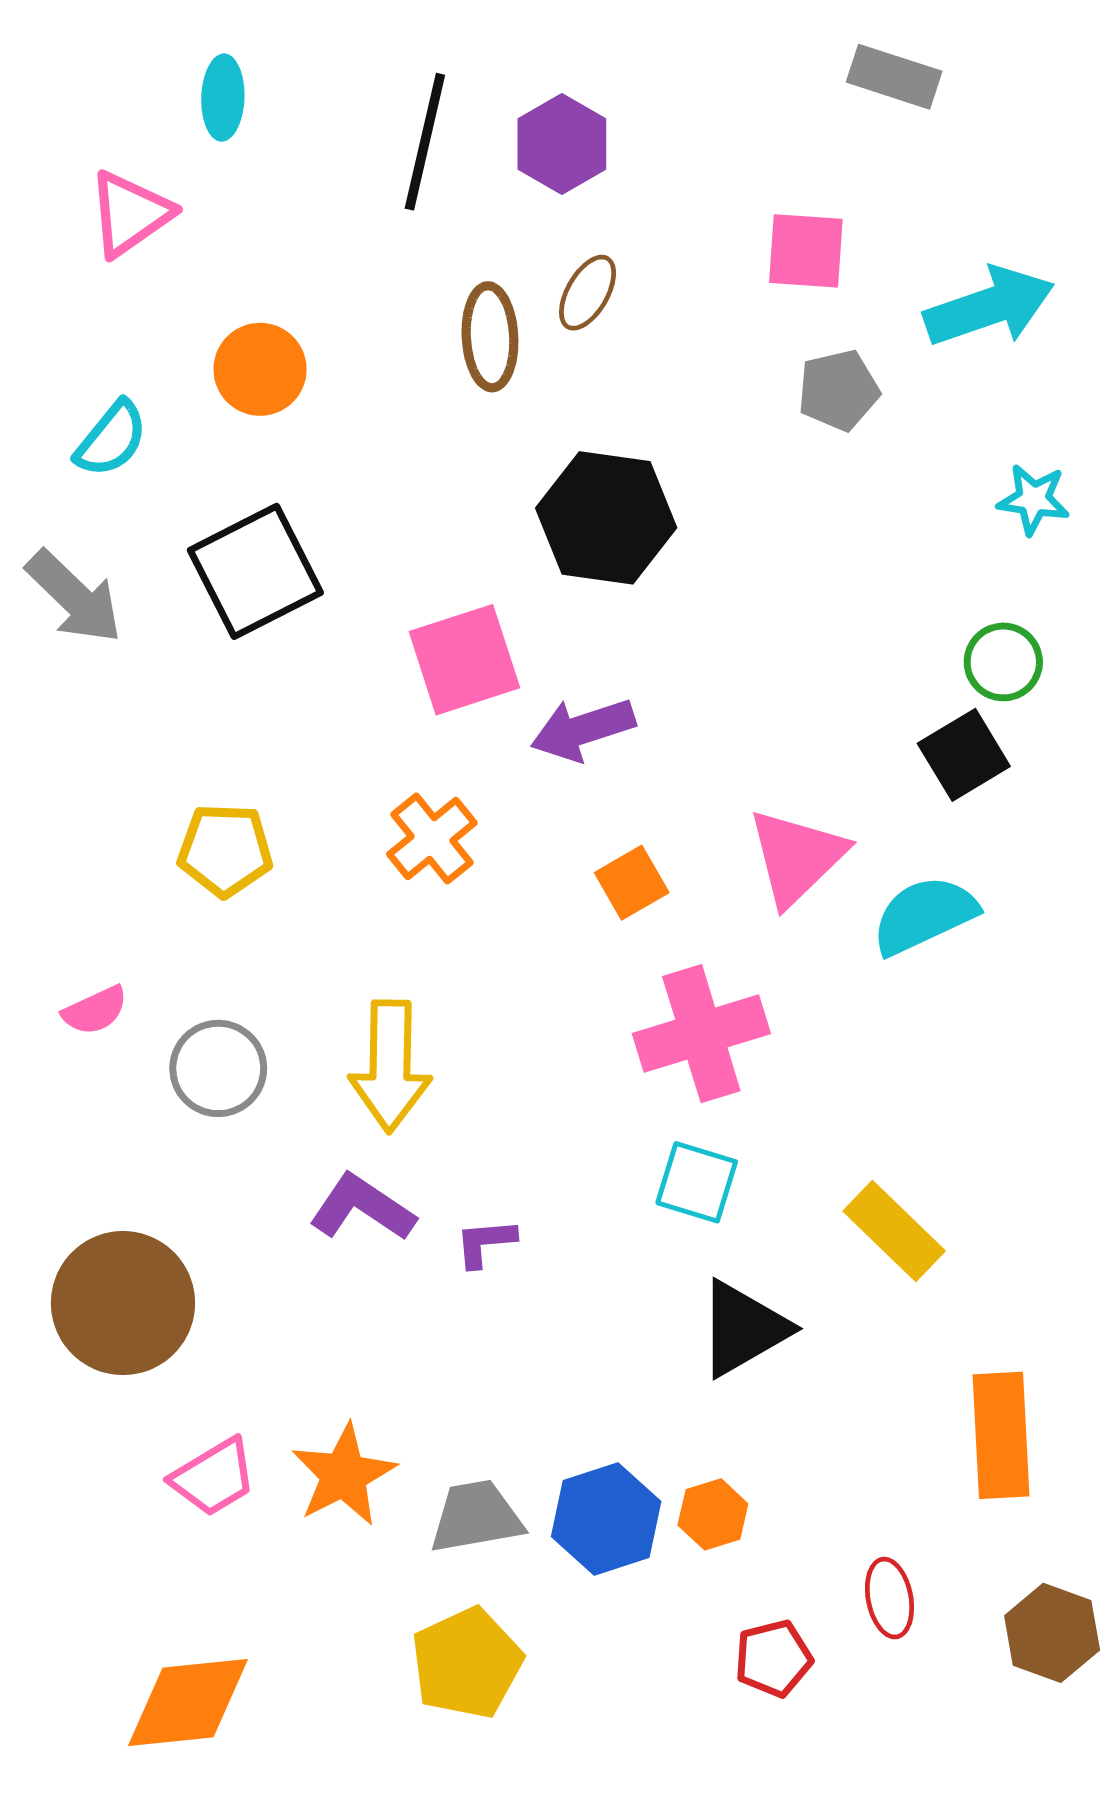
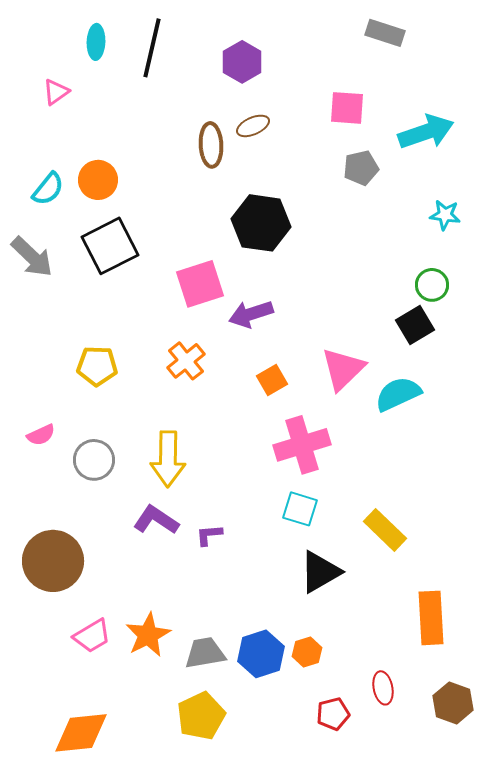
black line: (425, 142) -> (152, 48), moved
pink triangle: (130, 214) -> (56, 92), size x0.7
brown ellipse: (588, 293) -> (253, 126), turned 36
orange circle: (260, 369) -> (98, 180), moved

